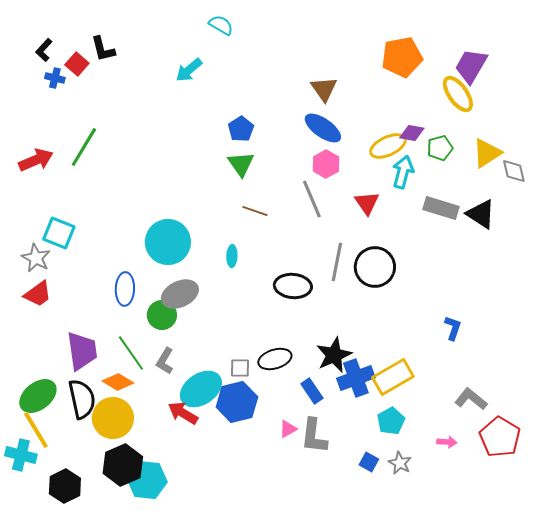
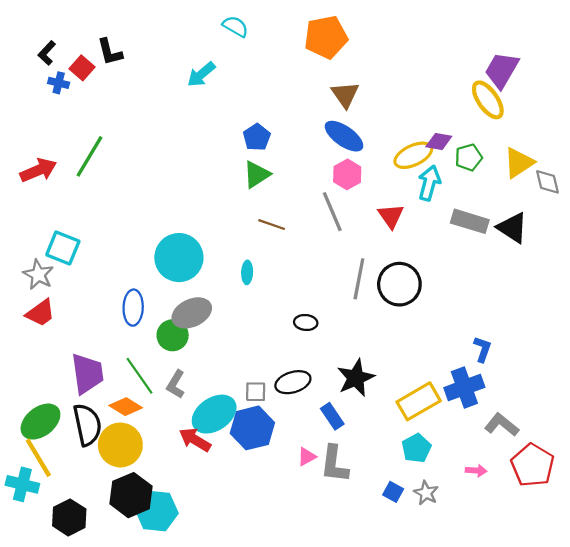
orange pentagon: (402, 57) -> (326, 37), moved
green triangle: (241, 164) -> (257, 174), turned 32
black ellipse: (293, 286) -> (306, 322), moved, size x0.6
blue cross: (356, 378) -> (464, 387), moved

